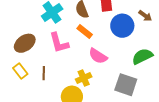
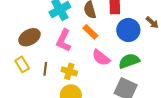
pink L-shape: (59, 43) -> (64, 40), turned 35
green semicircle: (142, 56) -> (129, 61), moved
yellow cross: (84, 78) -> (69, 71), moved, turned 35

